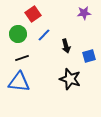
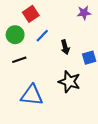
blue triangle: (19, 82) -> (32, 95), moved

